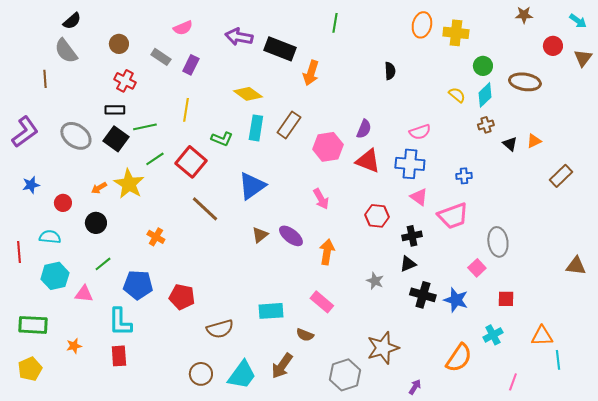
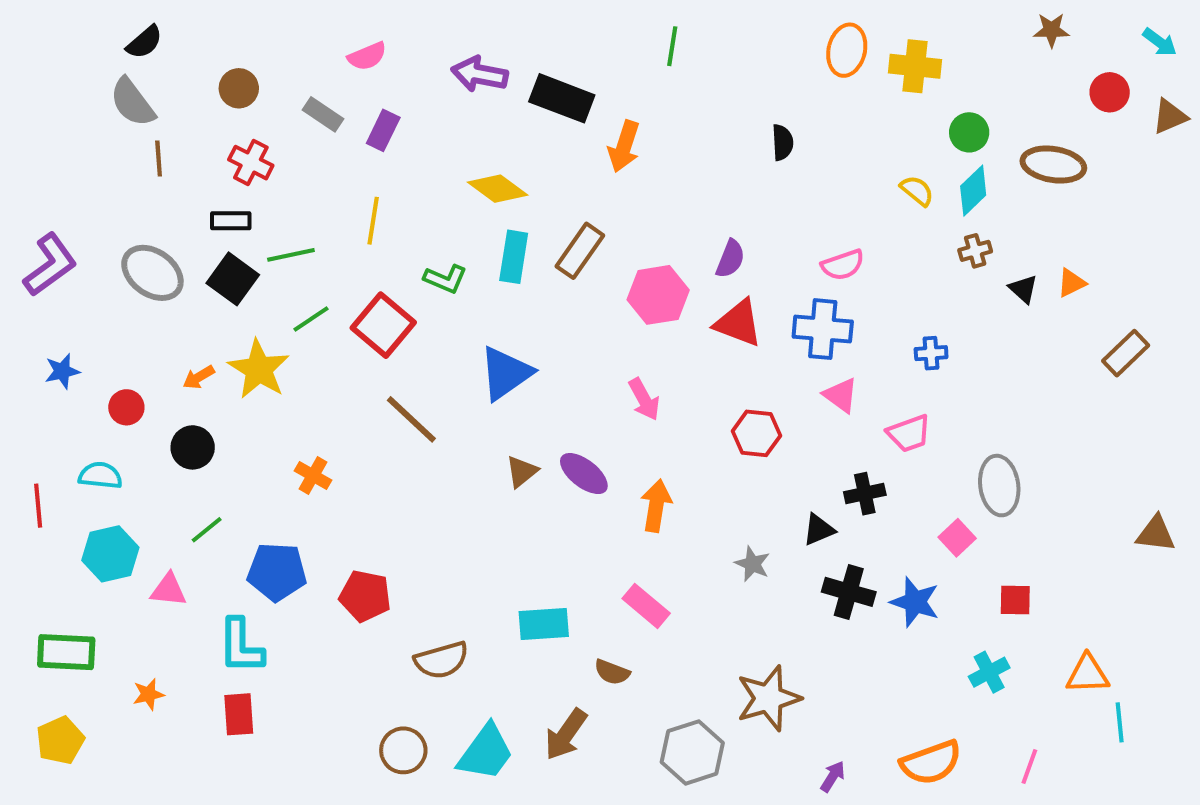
brown triangle: (583, 58) -> (1170, 116), turned 30
brown line: (45, 79) -> (159, 159), moved
pink trapezoid: (453, 216) -> (909, 433), size x0.7
black cross: (412, 236) -> (865, 494), moved
orange semicircle: (459, 358) -> (931, 762), moved, turned 36

